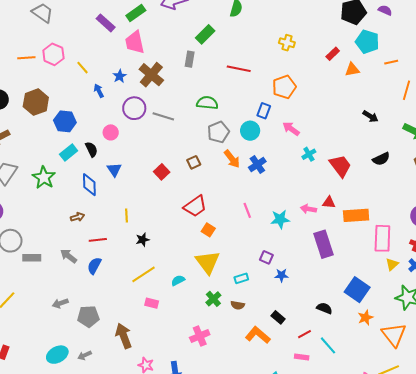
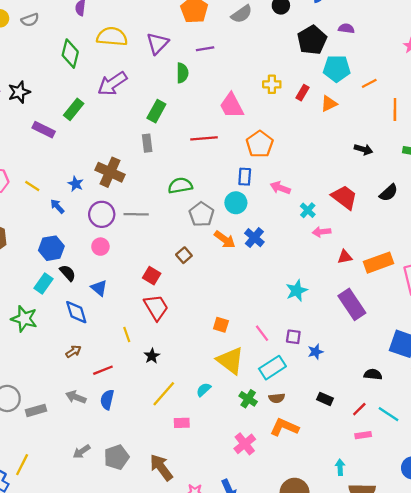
pink trapezoid: (135, 42) -> (232, 106), moved
yellow cross: (287, 43) -> (272, 84), moved
blue hexagon: (65, 121) -> (51, 248), moved
pink circle: (111, 132) -> (100, 247), moved
red trapezoid: (340, 166) -> (344, 197), moved
red trapezoid: (195, 206) -> (156, 307), moved, turned -70
pink arrow: (308, 209) -> (321, 232), moved
pink line: (247, 210) -> (262, 333), moved
cyan rectangle: (241, 278) -> (272, 368), size x1.6
orange L-shape: (258, 335) -> (284, 427), moved

